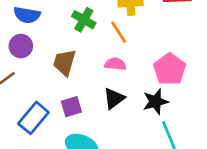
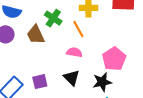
brown trapezoid: (64, 62) -> (36, 35), moved, turned -45
black triangle: (114, 99) -> (72, 78), turned -42

